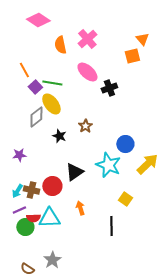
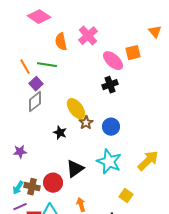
orange triangle: (142, 39) -> (155, 32), moved
pink ellipse: (87, 72) -> (113, 61), moved
green line: (52, 83) -> (47, 65), moved
yellow ellipse: (51, 104) -> (76, 109), moved
gray diamond: (36, 117) -> (35, 102), moved
blue circle: (125, 144) -> (111, 127), moved

